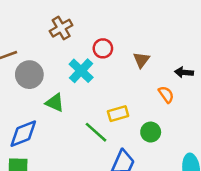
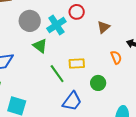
gray circle: (29, 75) -> (30, 21), moved
green triangle: (55, 103) -> (40, 46), moved

